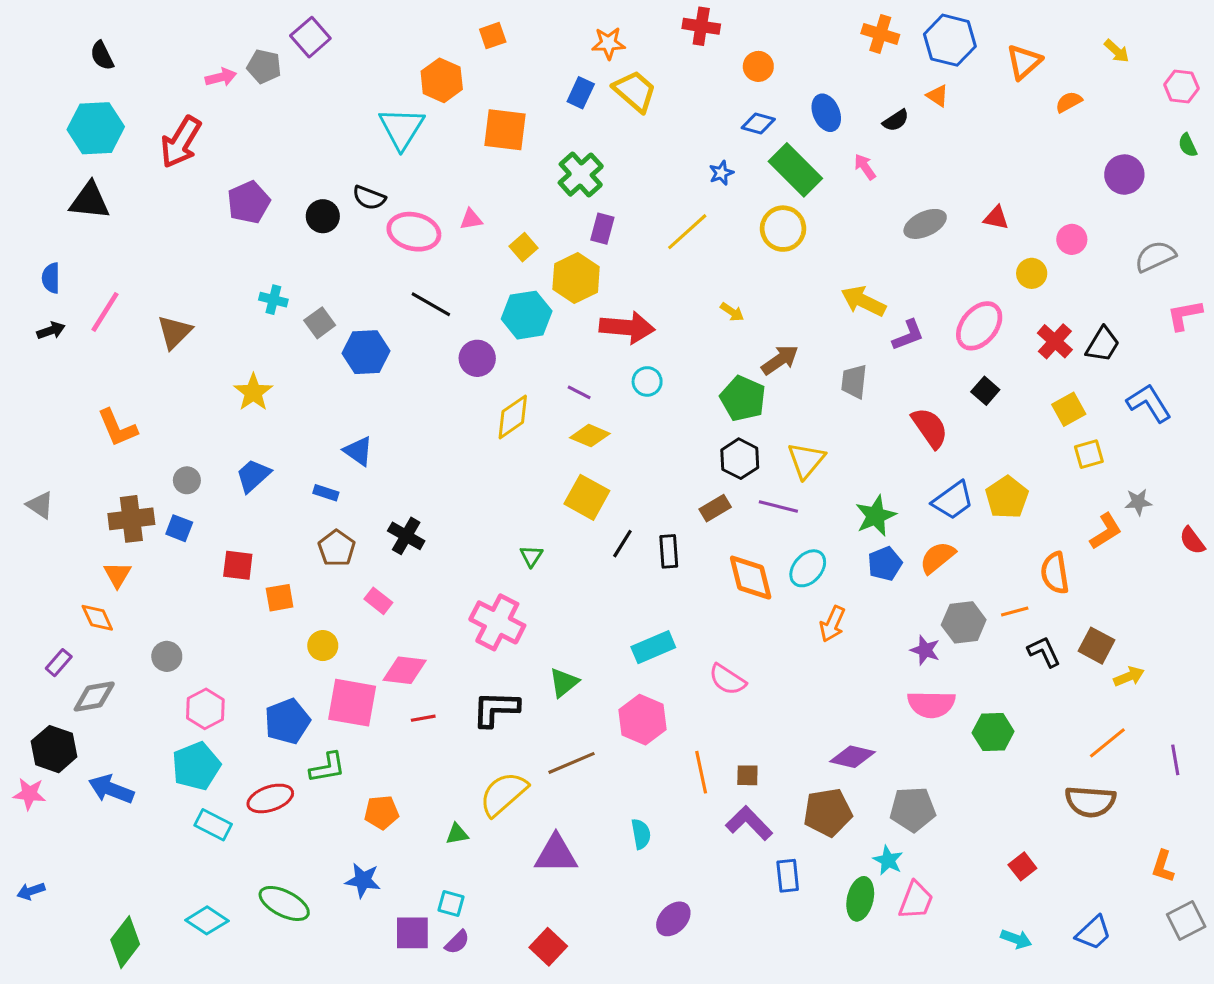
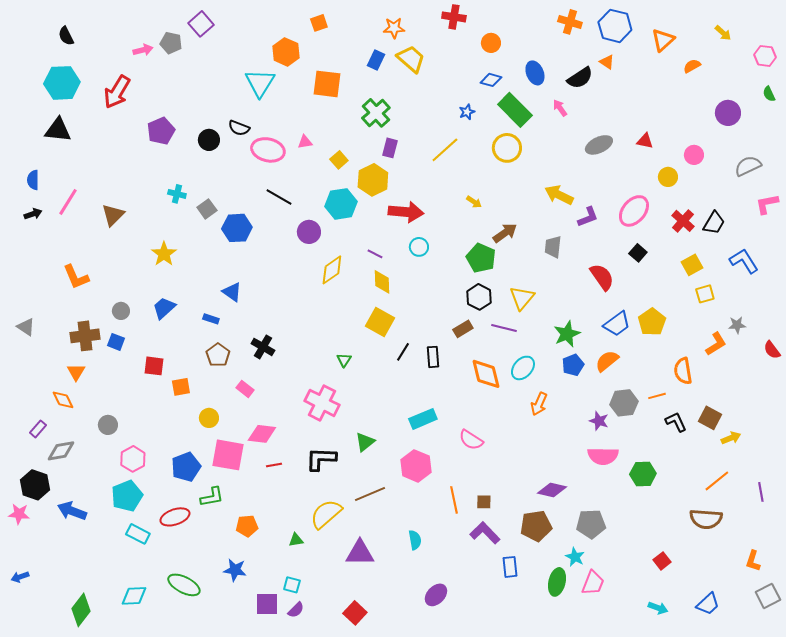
black semicircle: (896, 120) -> (580, 78), size x1.5
yellow diamond: (590, 436) -> (382, 282), turned 65
cyan diamond: (207, 920) -> (134, 596), turned -36

